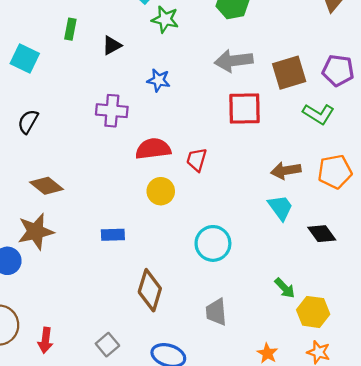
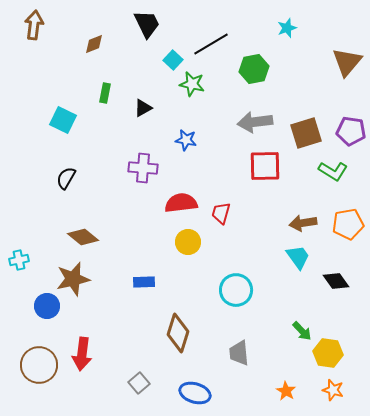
red arrow: (45, 340) -> (82, 354), moved, size x1.4

